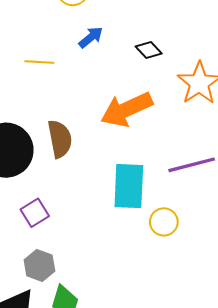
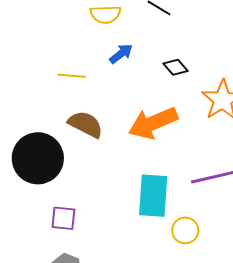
brown semicircle: (60, 139) -> (86, 124), moved, turned -54
purple square: (35, 213) -> (63, 218), turned 36

